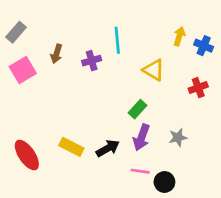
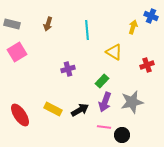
gray rectangle: (16, 32) -> (12, 24), turned 63
blue cross: (204, 46) -> (151, 16), moved
brown arrow: (57, 54) -> (48, 24), moved
purple cross: (92, 61) -> (68, 69), moved
gray star: (178, 137) -> (132, 102), size x1.6

